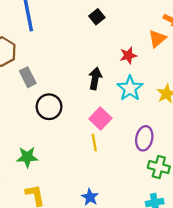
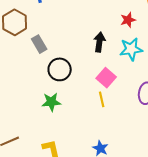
cyan star: (130, 88) -> (131, 49), turned 30
green star: (27, 157) -> (51, 102), moved

